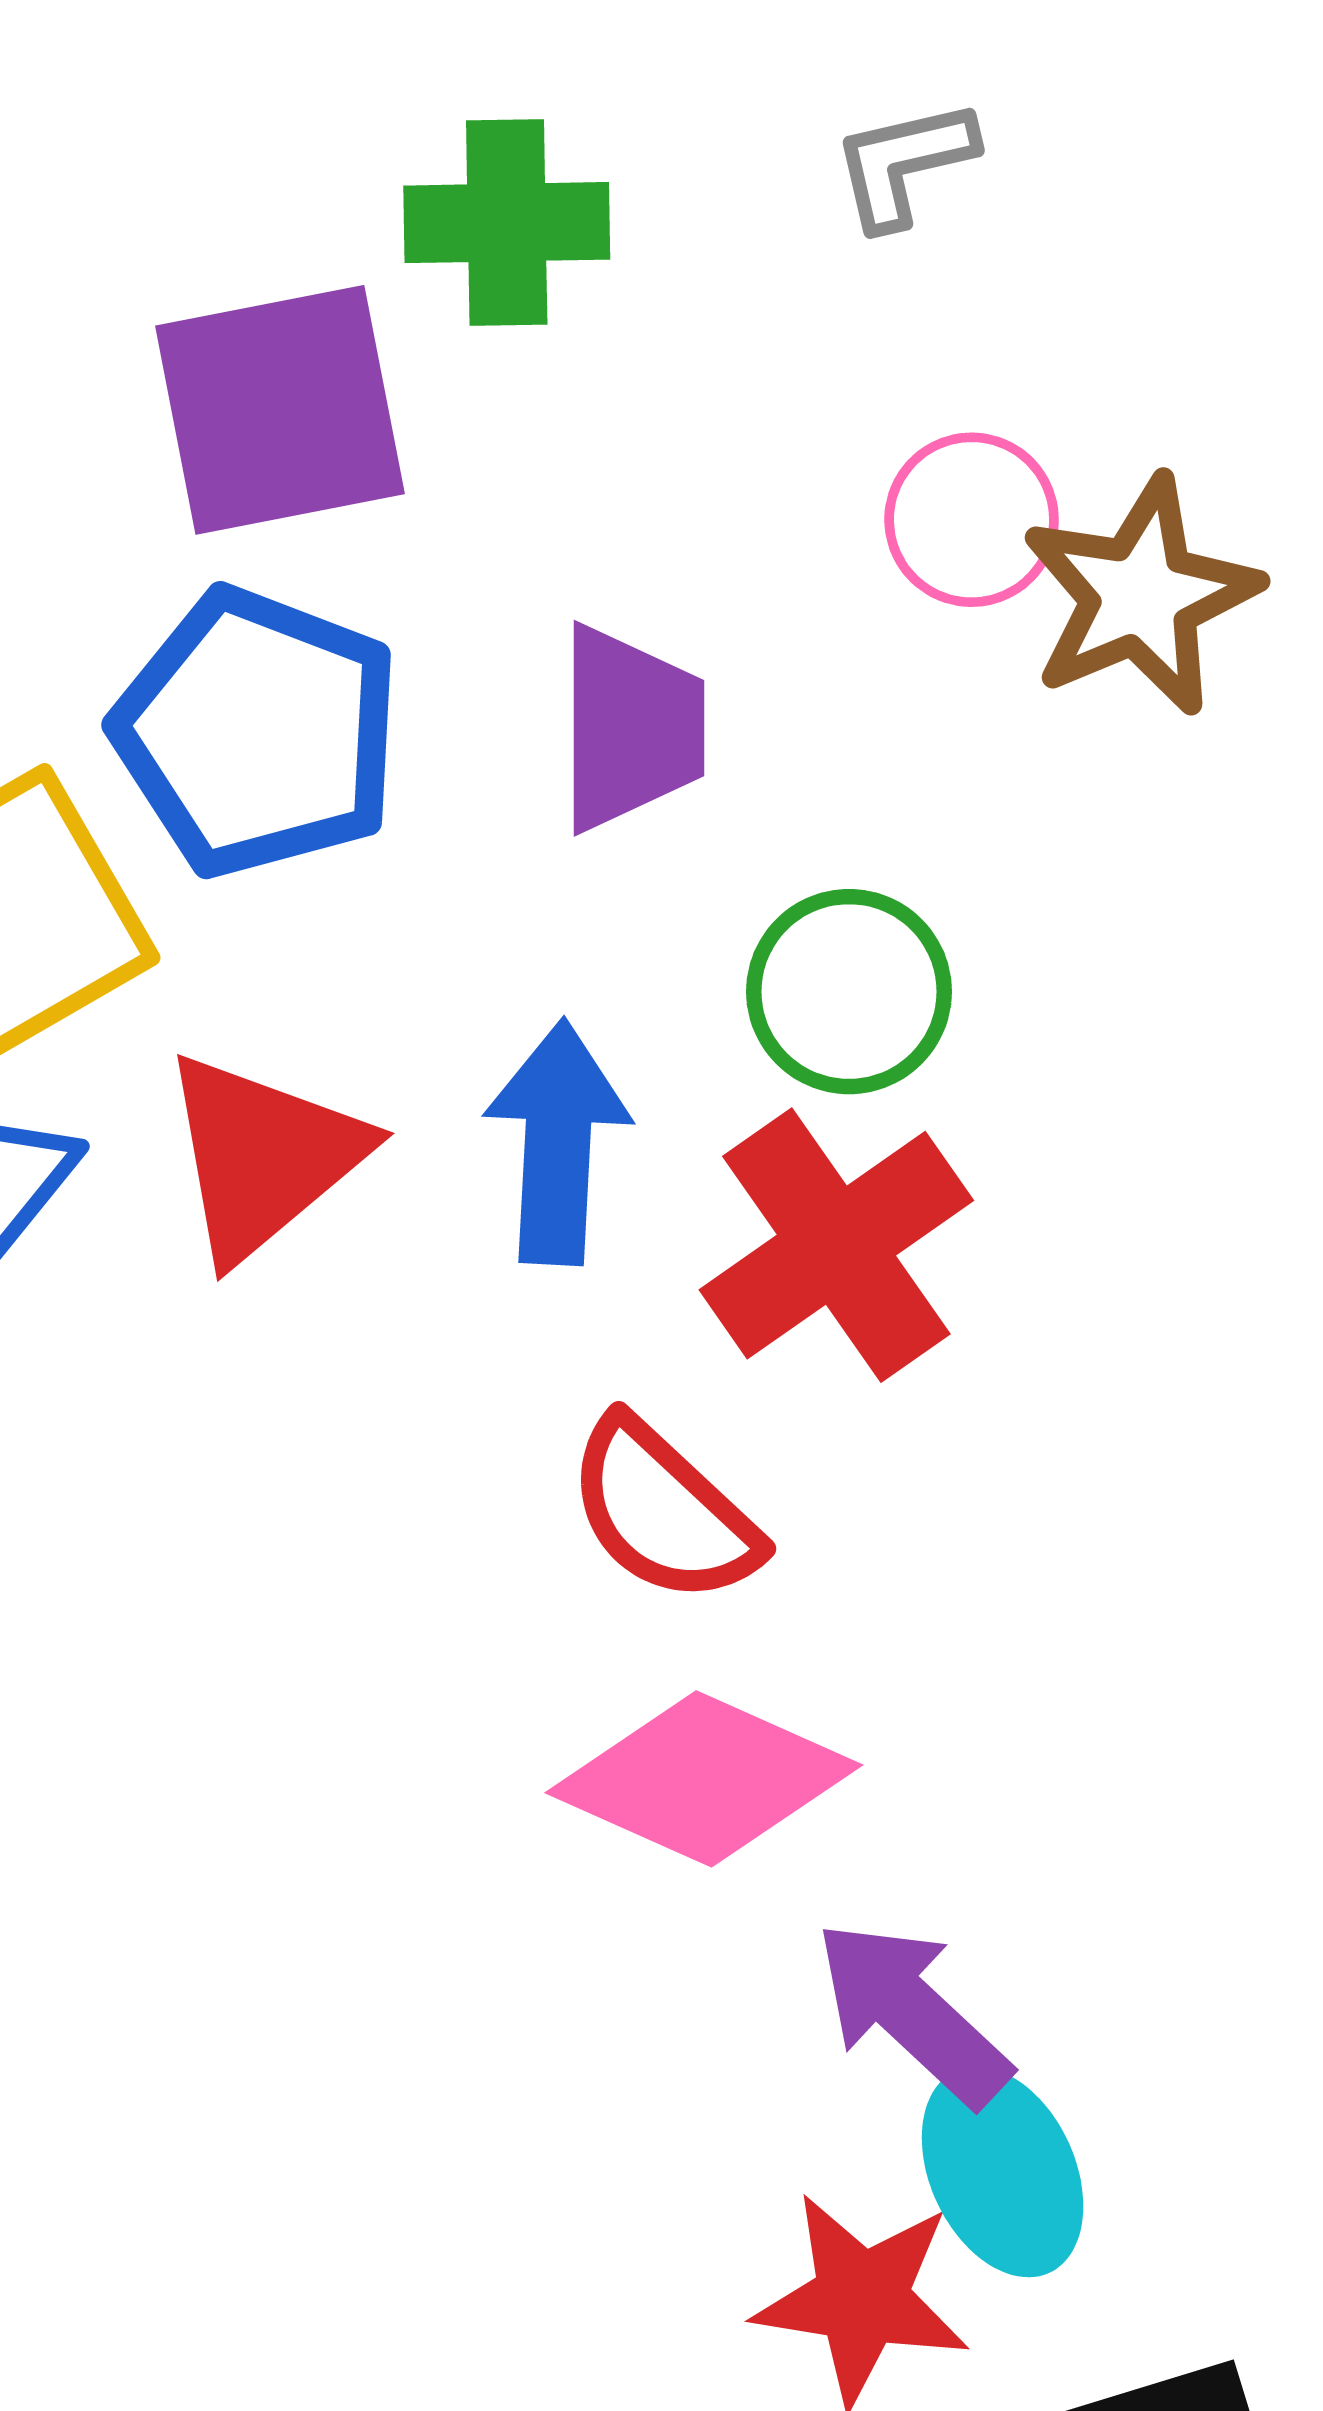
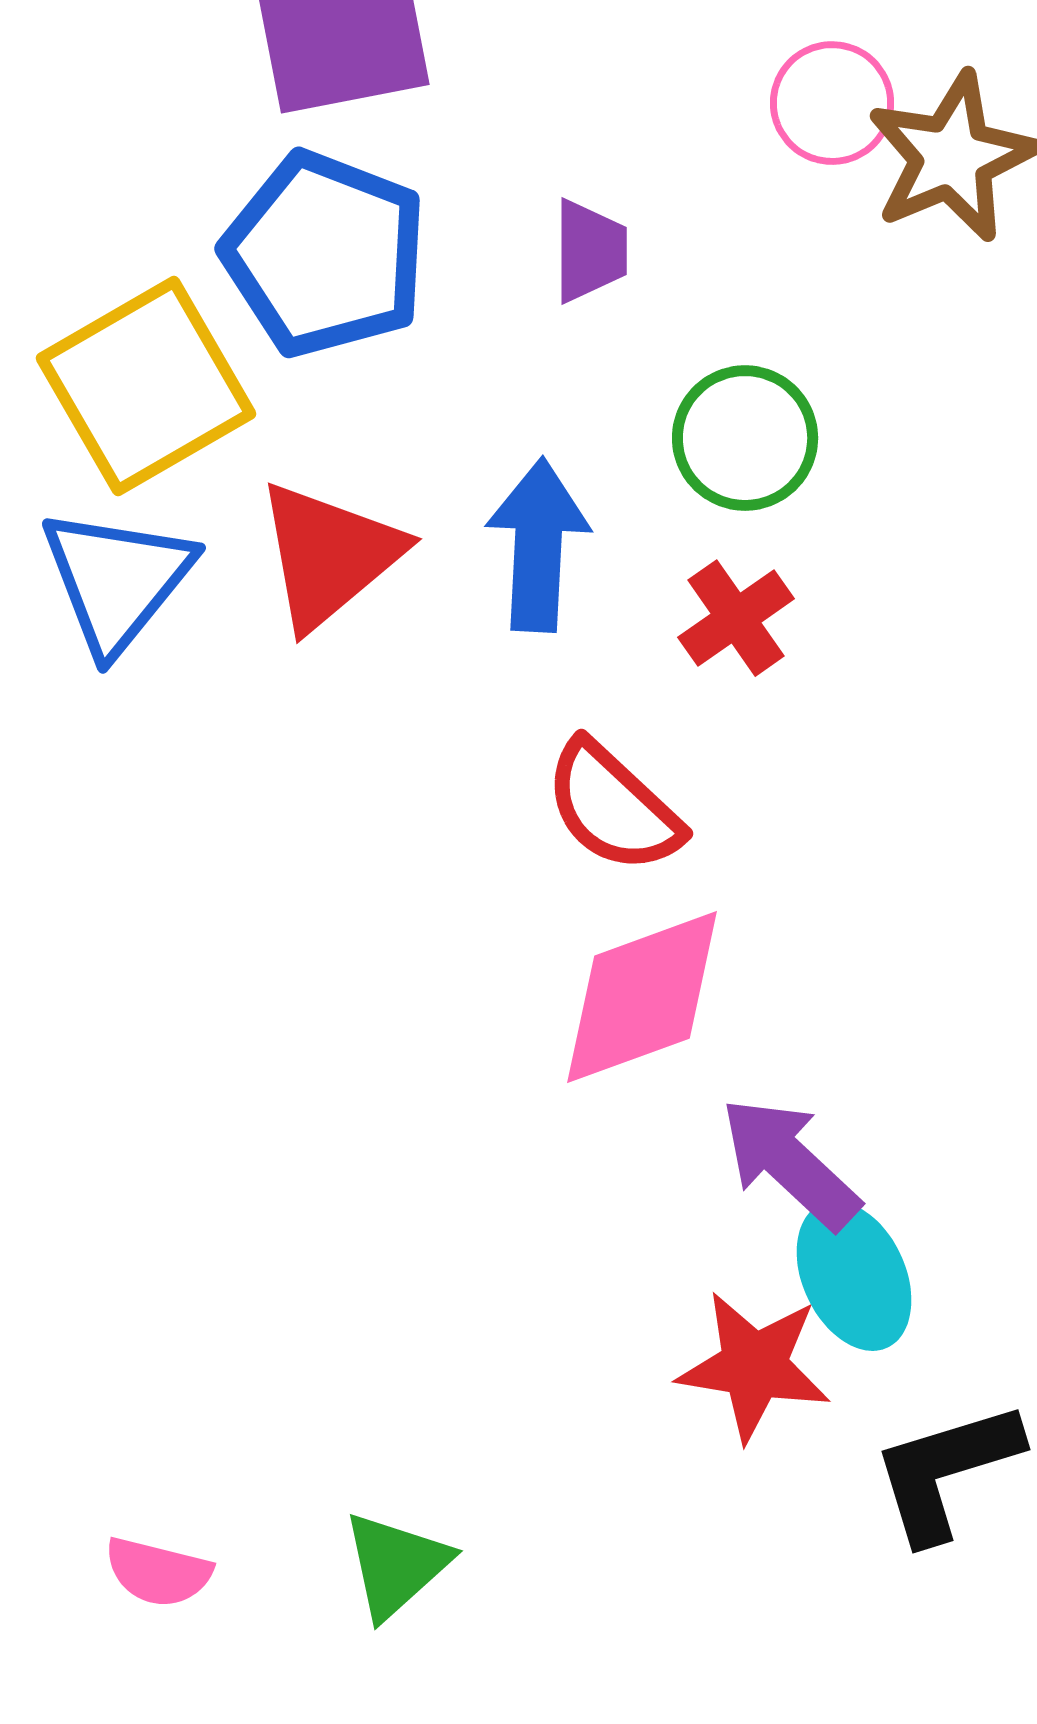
purple trapezoid: (631, 728) -> (590, 251), size x0.7
red cross: (836, 1245) -> (736, 618), size x0.6
pink diamond: (704, 1779) -> (642, 997), turned -44

